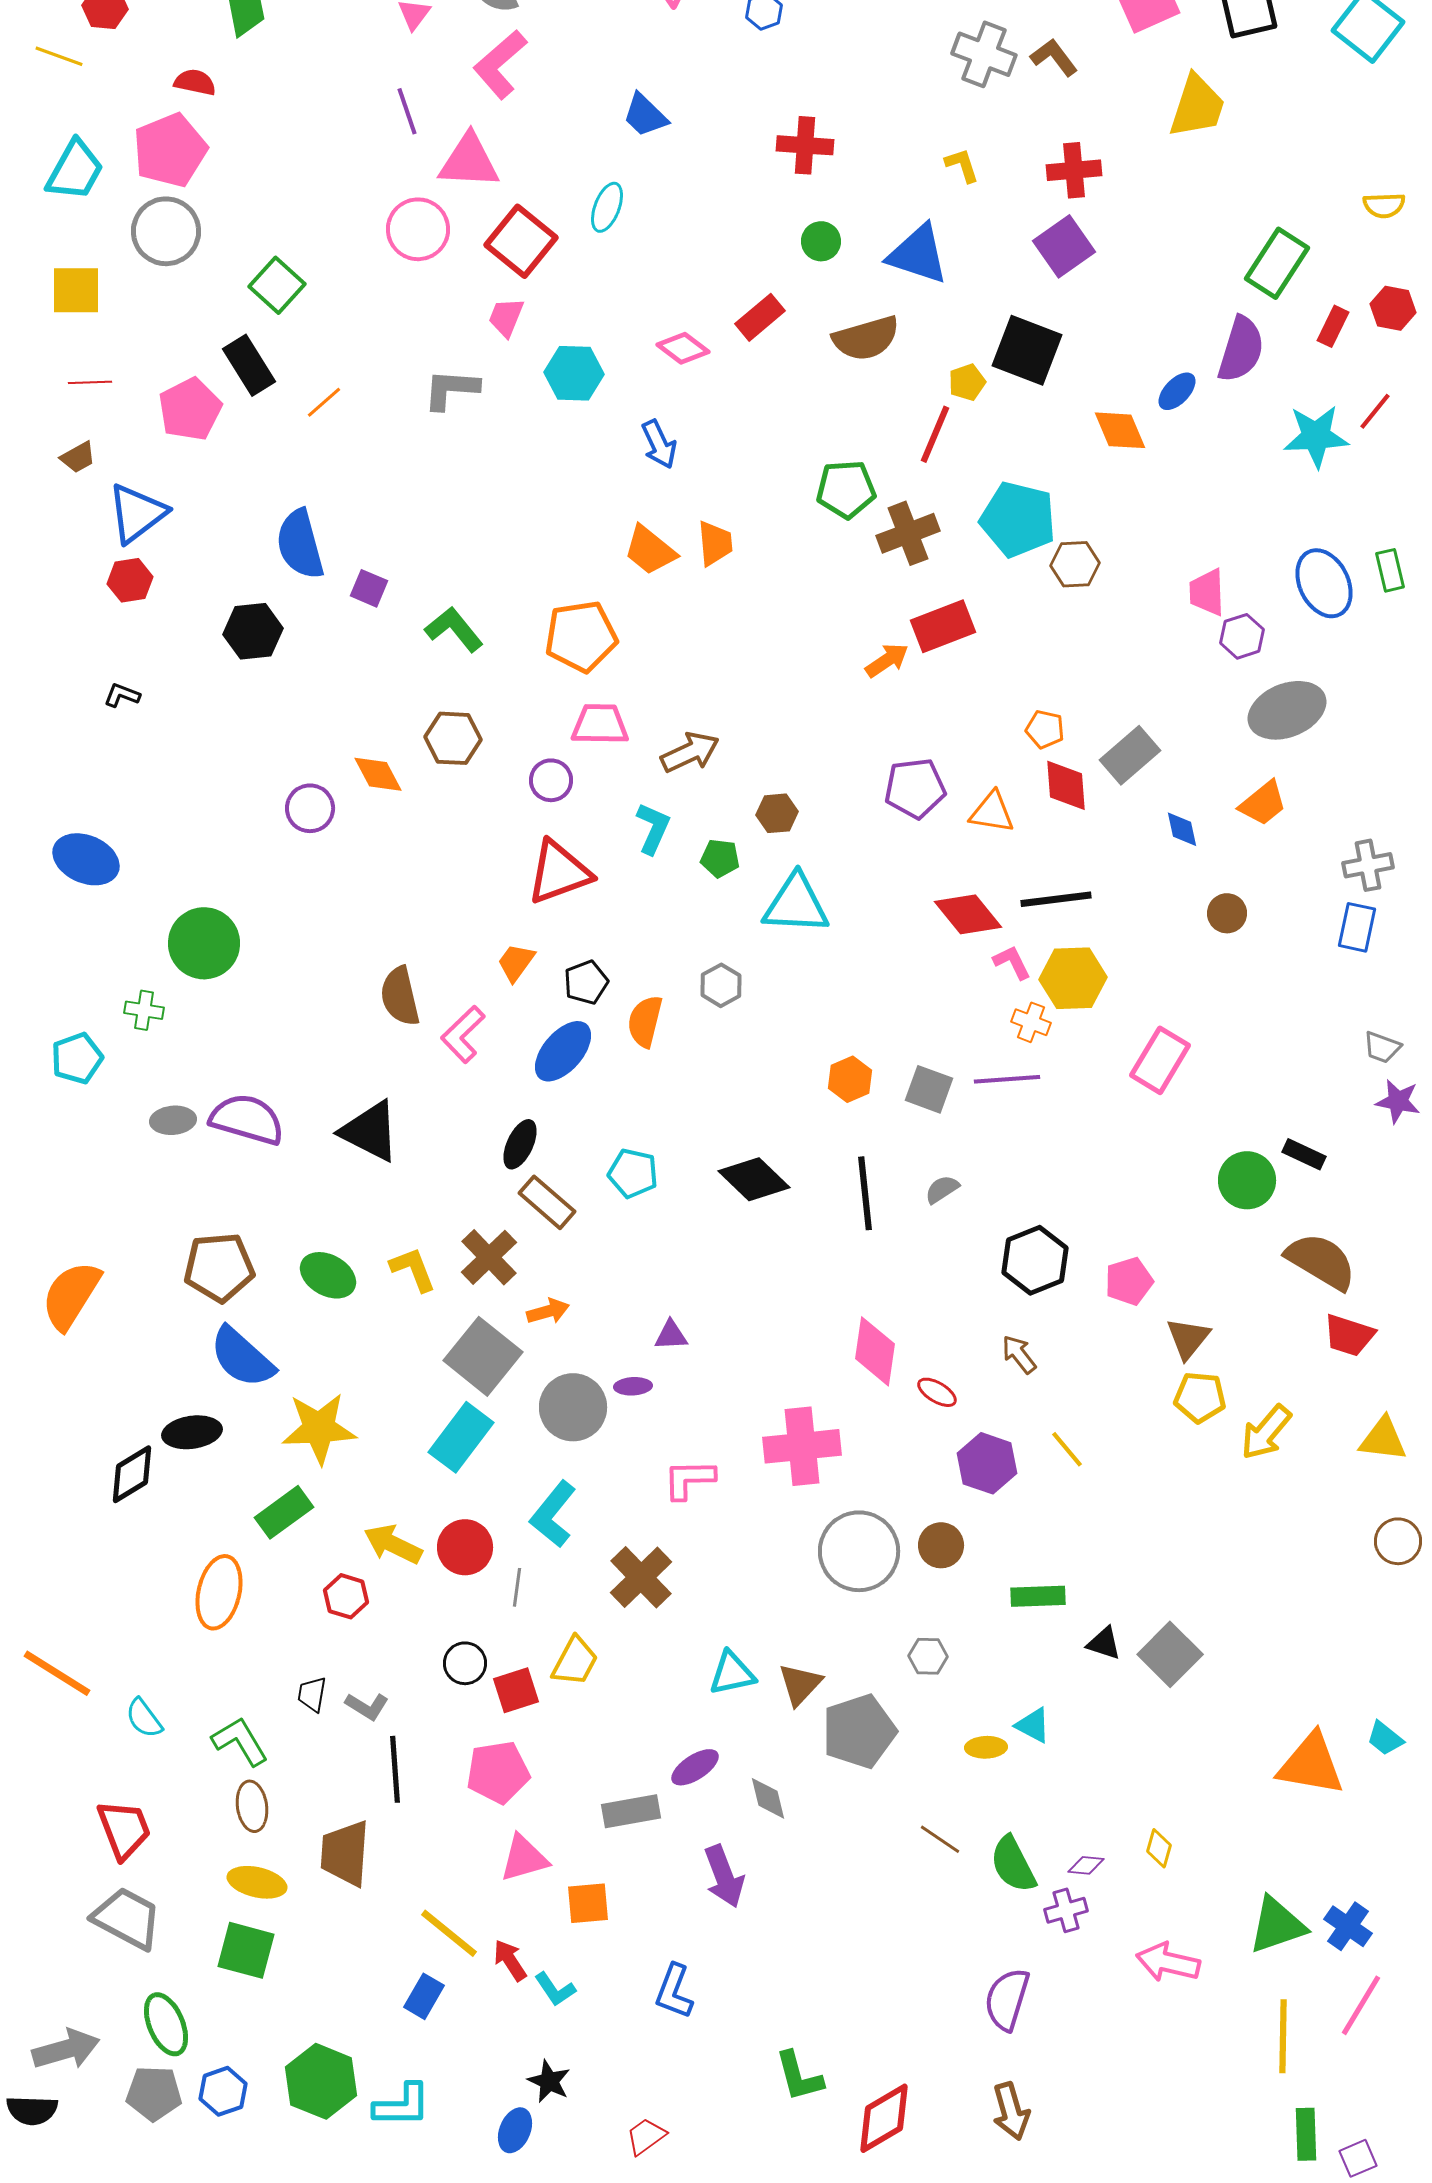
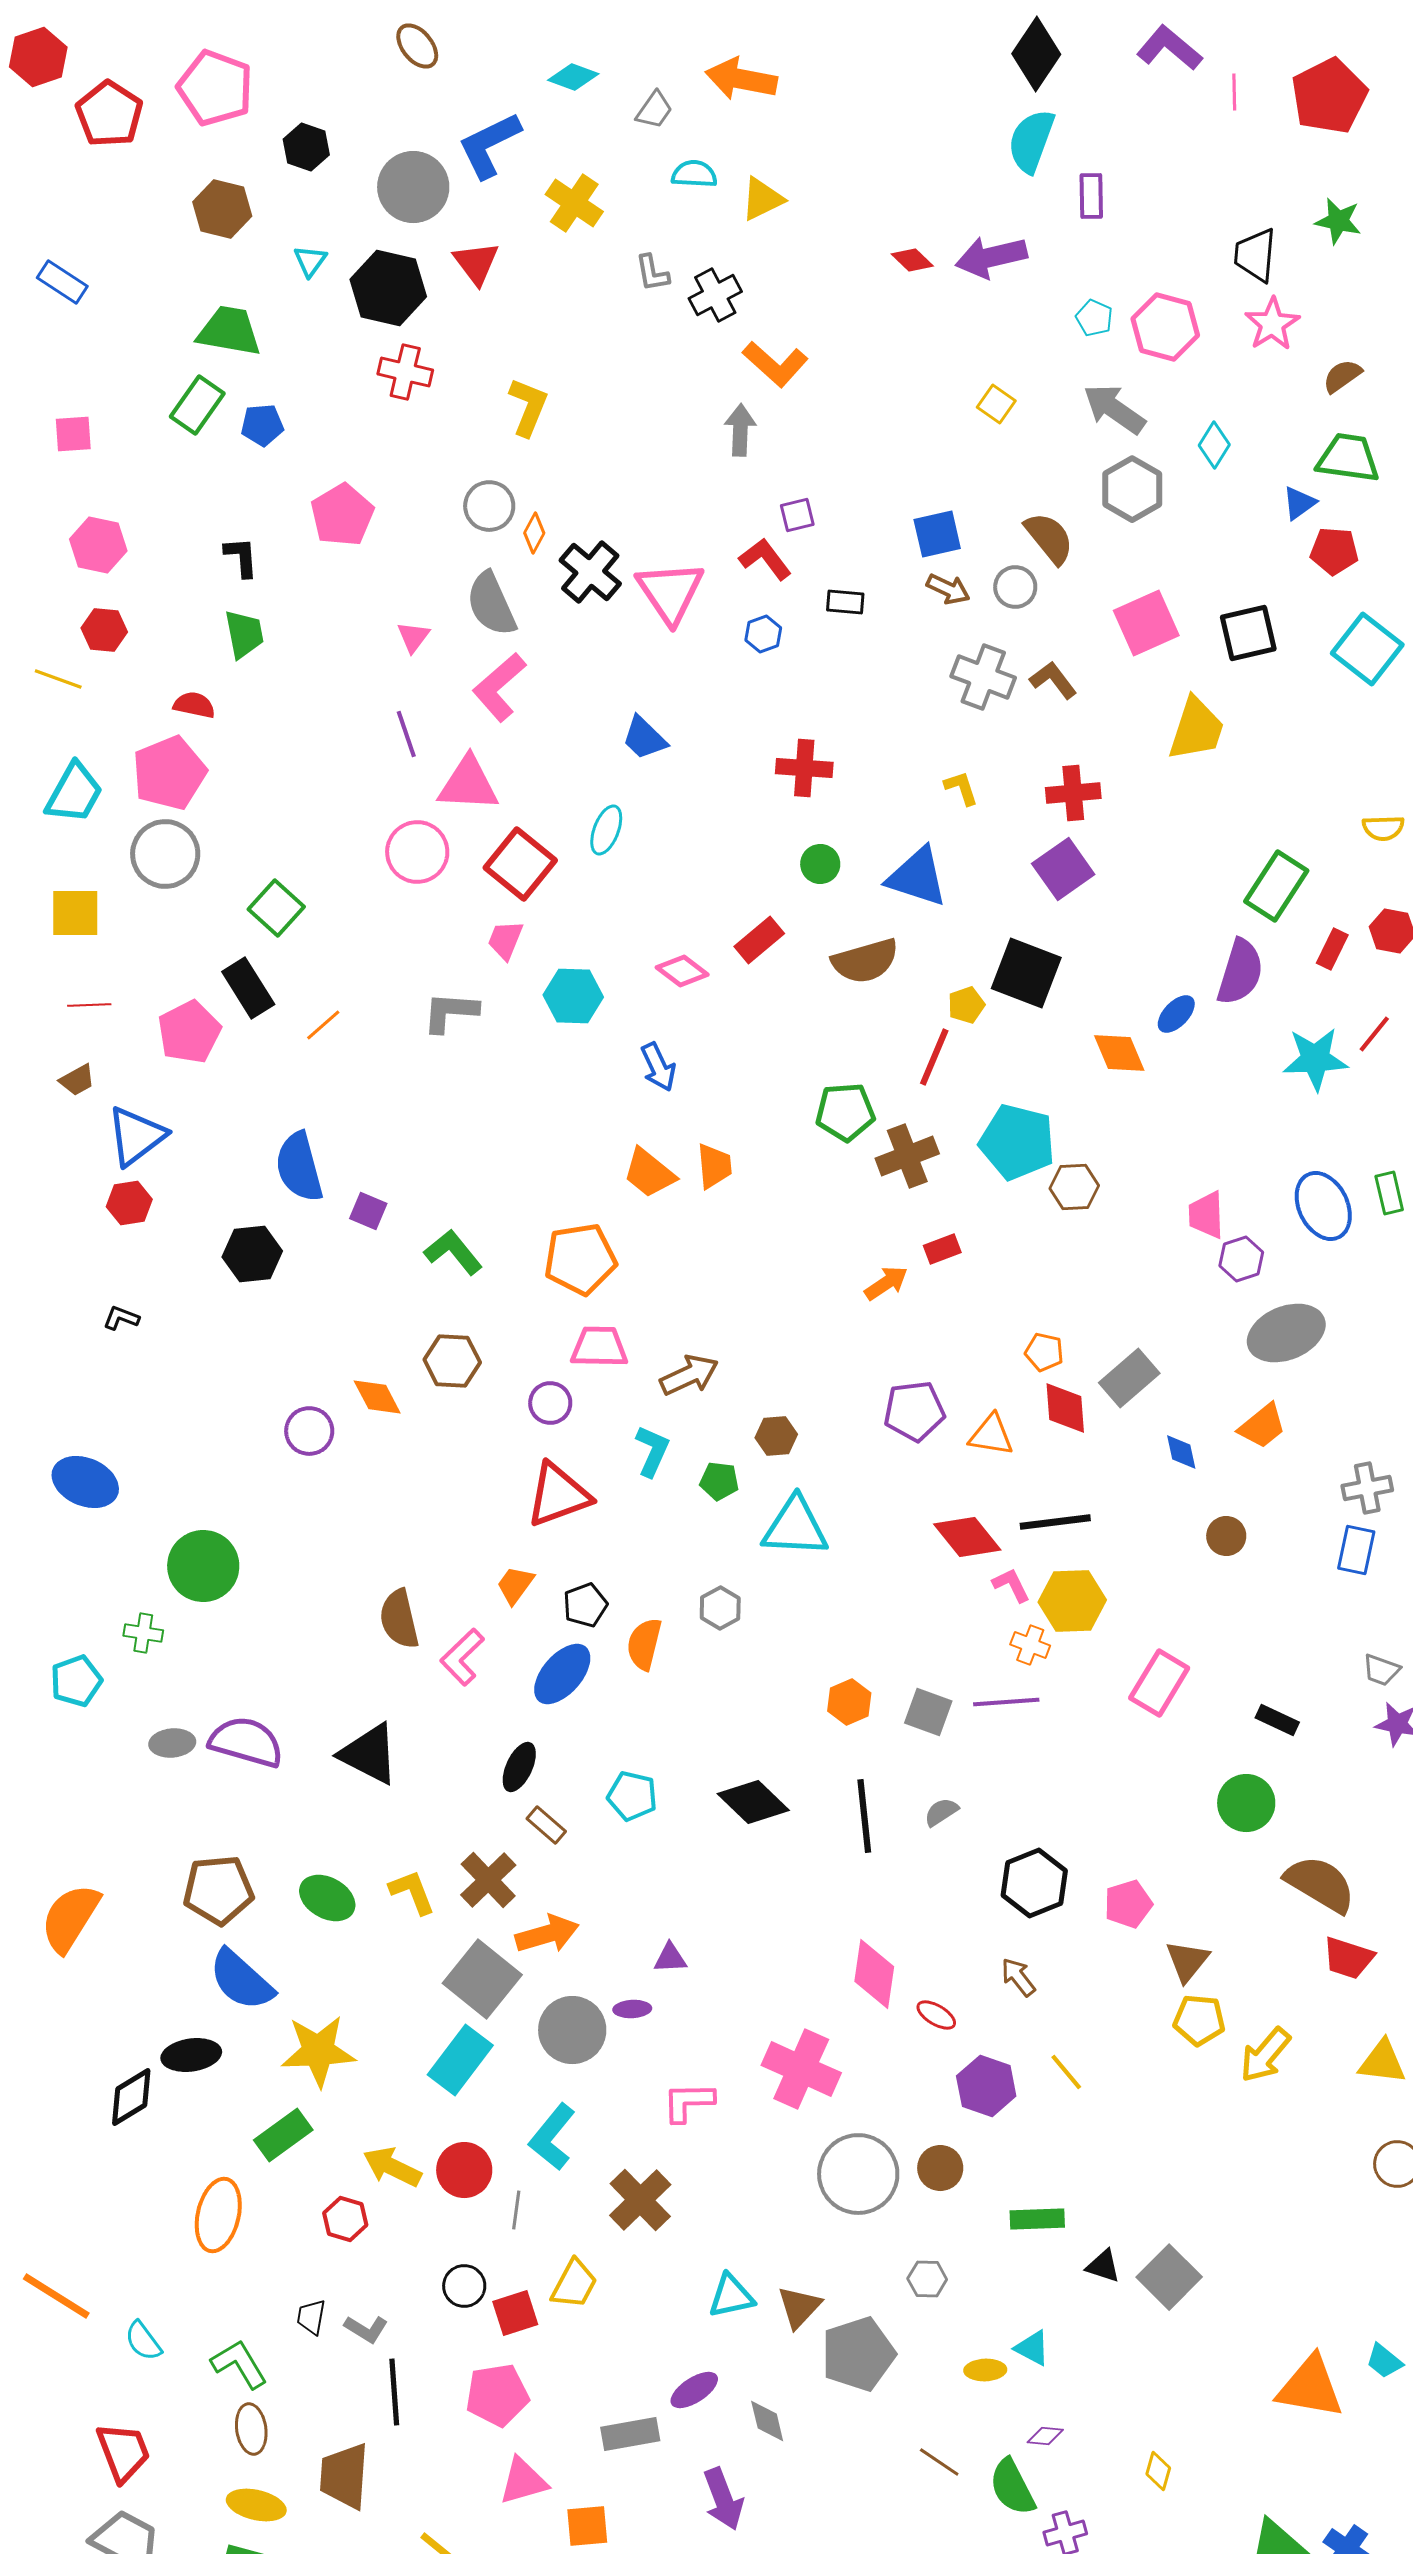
red rectangle: (943, 626) -> (942, 1249), size x0.6
black rectangle: (1304, 1154) -> (1277, 1720), moved
brown rectangle: (547, 1202) -> (546, 1825), size x0.7
orange arrow: (548, 1311) -> (547, 1934), size x1.5
pink cross: (802, 1446) -> (801, 2069), turned 30
purple diamond: (1086, 1865) -> (1045, 2436), moved

